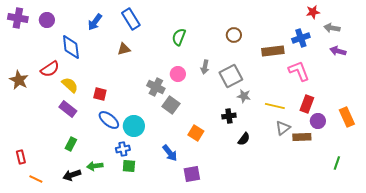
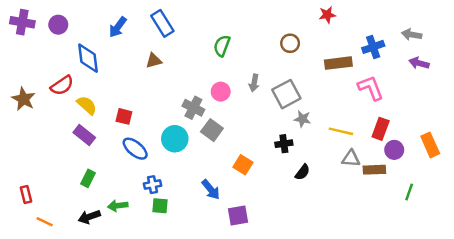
red star: (313, 12) -> (327, 15), moved
cyan circle: (134, 126) -> (175, 139), moved
gray triangle: (283, 128) -> (351, 159), turned 42
green line: (337, 163) -> (409, 192), moved

